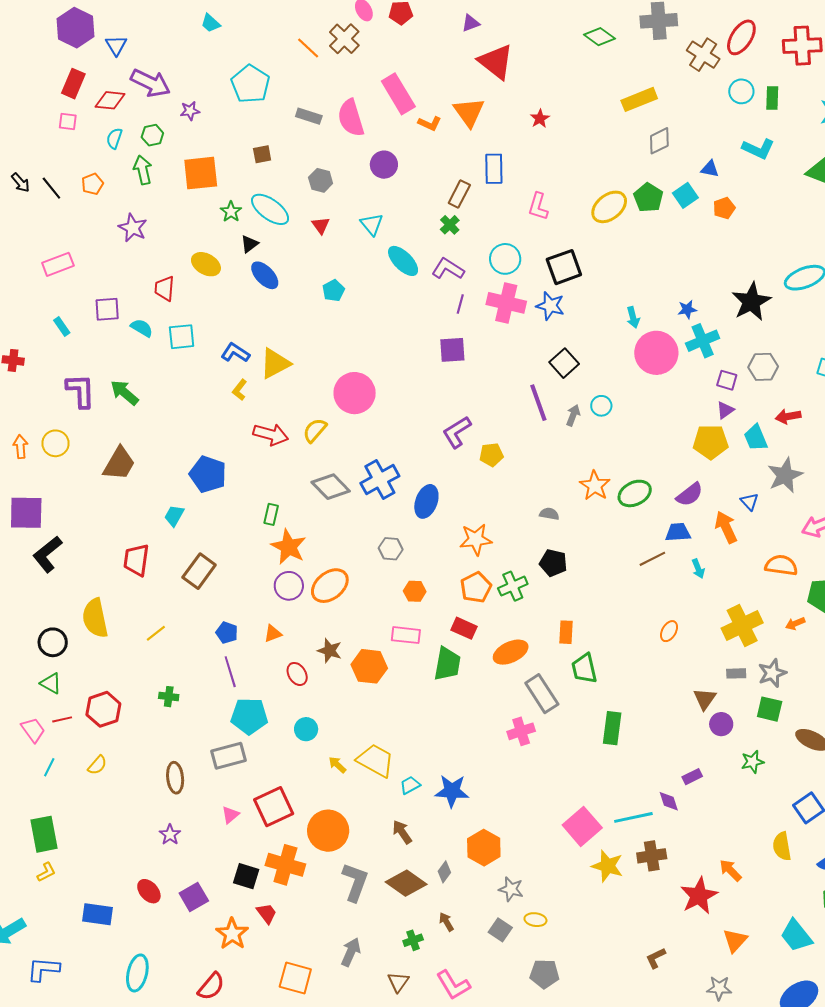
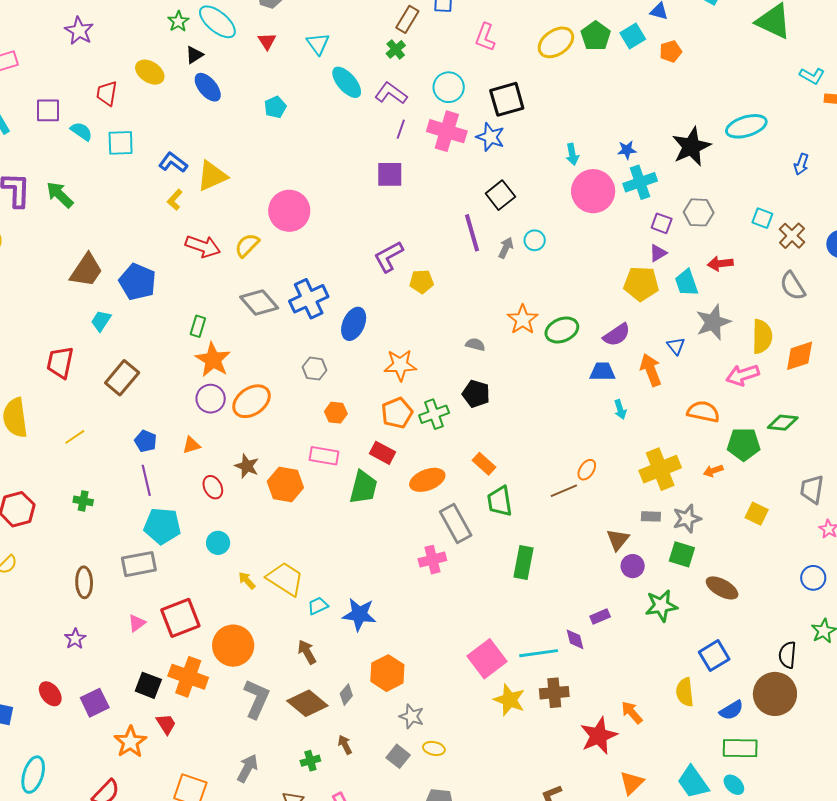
brown trapezoid: (119, 464) -> (86, 270), moved
brown line: (652, 559) -> (564, 491), moved
orange rectangle: (566, 632) -> (484, 464), turned -55
green star: (753, 762) -> (661, 606), size x1.4

